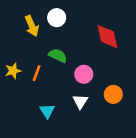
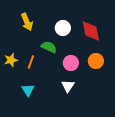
white circle: (57, 18) -> (63, 28), moved
orange circle: (113, 94) -> (96, 61), moved
cyan triangle: (47, 111) -> (28, 90), moved

